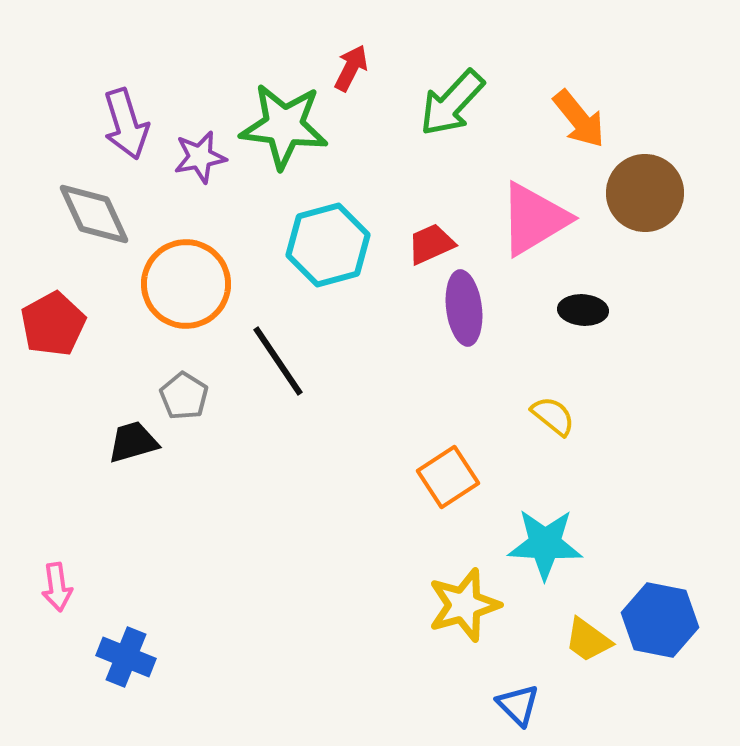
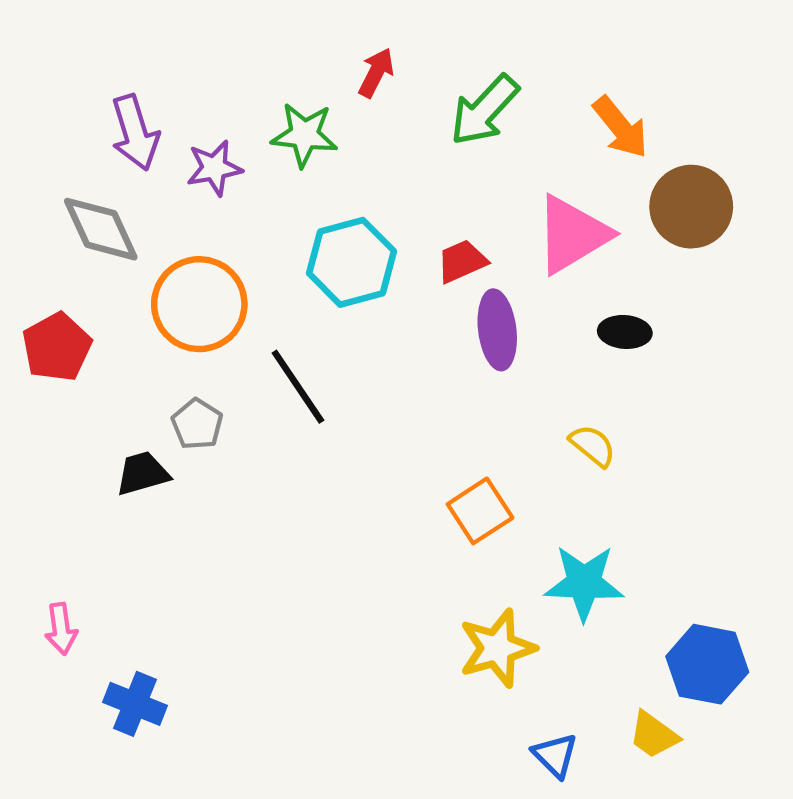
green star: (284, 126) -> (304, 135), size x0.7
yellow trapezoid: (588, 640) -> (654, 735), moved

